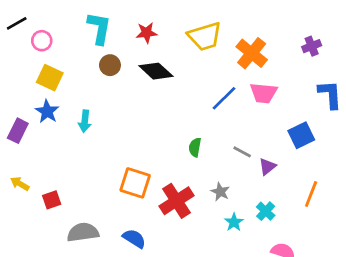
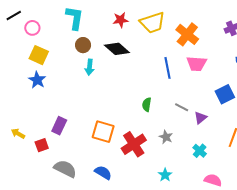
red star: (147, 33) -> (121, 20), moved
blue line: (224, 98) -> (168, 68), turned -55
cyan arrow: (85, 121) -> (90, 67), moved
purple rectangle: (18, 131) -> (59, 126), moved
cyan star: (234, 222) -> (165, 175), moved
gray semicircle: (83, 232) -> (65, 169), turned 35

